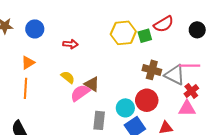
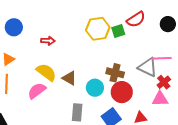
brown cross: (152, 70) -> (115, 73), moved
yellow semicircle: (68, 77) -> (46, 72), size x1.5
pink semicircle: (80, 93) -> (37, 91), moved
cyan circle: (125, 108) -> (95, 88), moved

